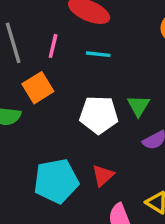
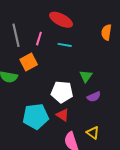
white pentagon: (99, 115) -> (62, 92), moved
red triangle: (103, 175) -> (63, 115), turned -48

